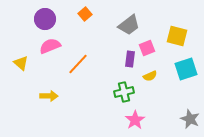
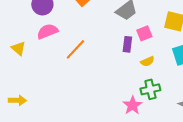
green cross: (124, 92) -> (150, 89), moved
yellow arrow: (49, 96) -> (17, 100), moved

